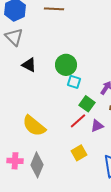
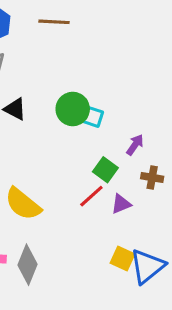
cyan square: (74, 82) -> (93, 117), moved
yellow square: (79, 153) -> (123, 258), moved, turned -35

